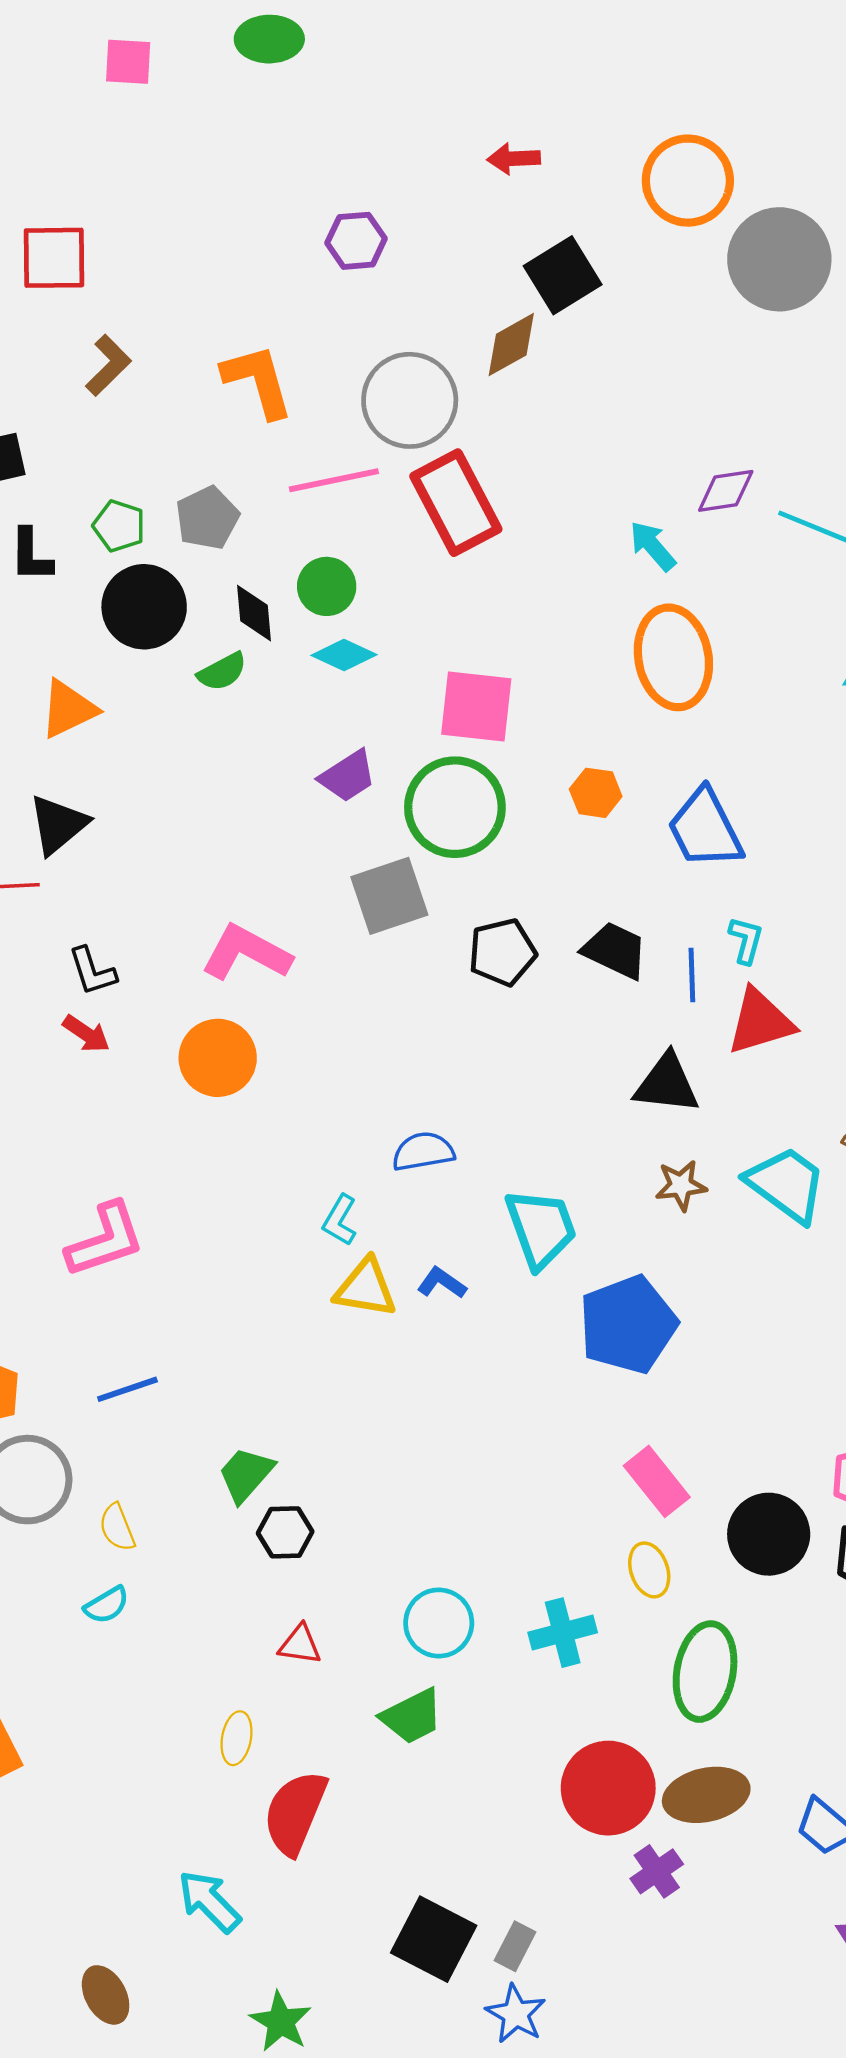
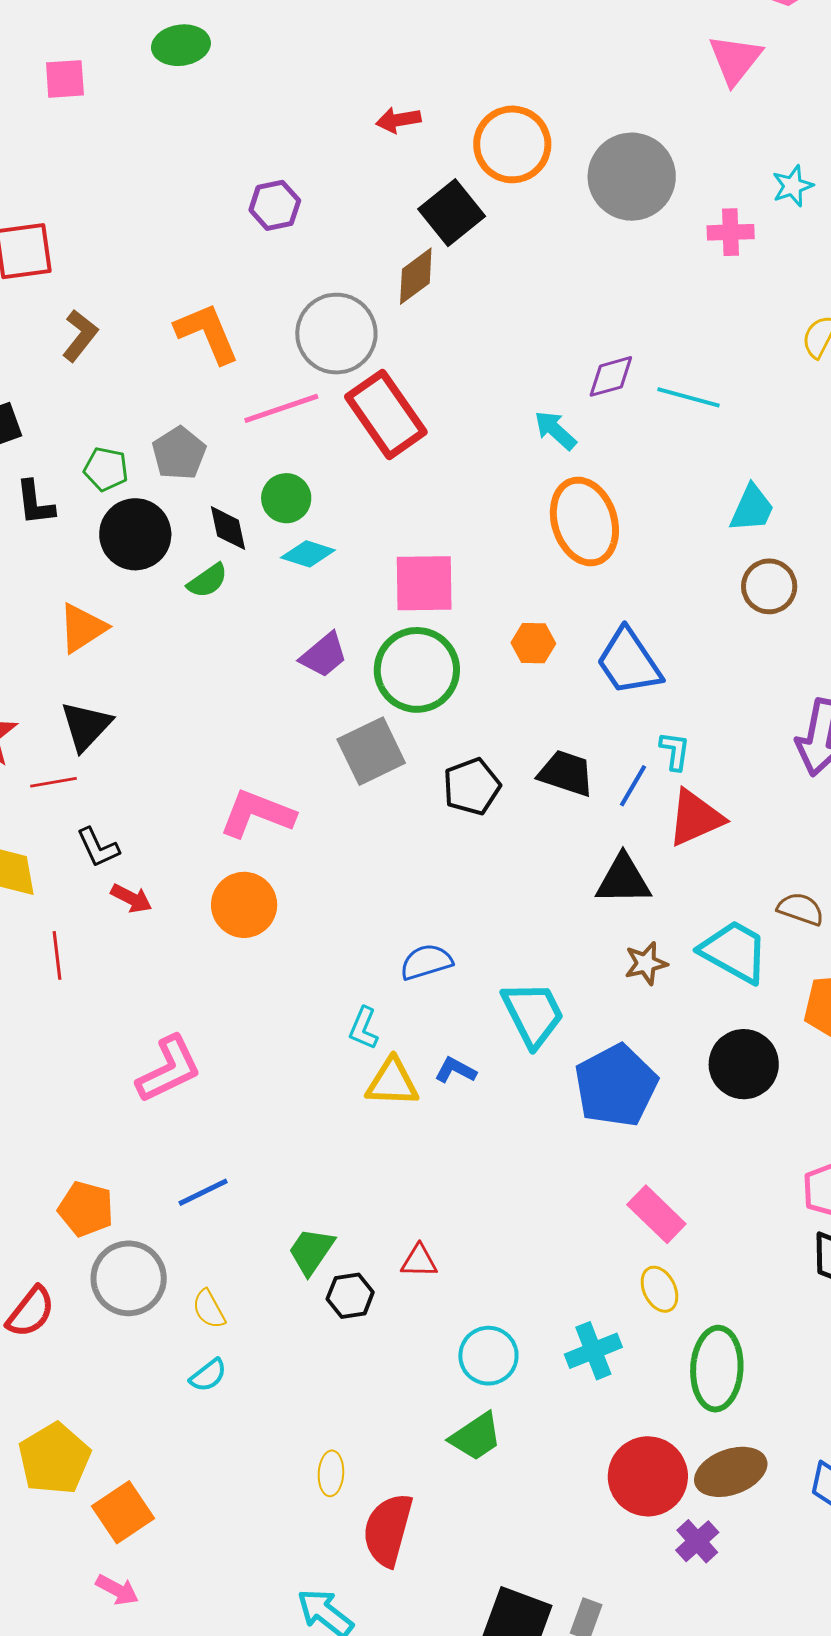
orange circle: (688, 181) -> (512, 144), moved
black L-shape: (92, 971) -> (98, 847), moved
blue line: (692, 975) -> (633, 786), turned 39
black circle: (769, 1534) -> (744, 1064), moved
red triangle: (300, 1645) -> (419, 1261), moved

